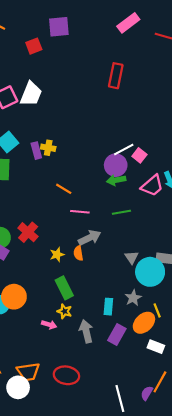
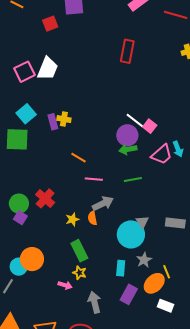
white line: (124, 149) -> (135, 121), turned 66
cyan circle: (150, 272) -> (131, 234), moved
gray arrow: (86, 331) -> (95, 302), moved

